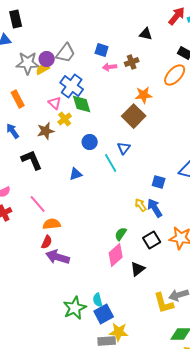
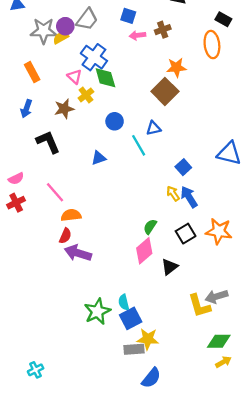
orange ellipse: (175, 75) -> (212, 45), turned -50
blue arrow: (13, 131) -> (26, 109), turned -126
blue triangle: (124, 148) -> (154, 128), turned 40
blue square: (159, 182) -> (183, 167), moved, turned 32

